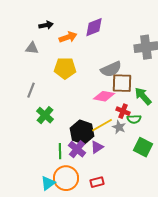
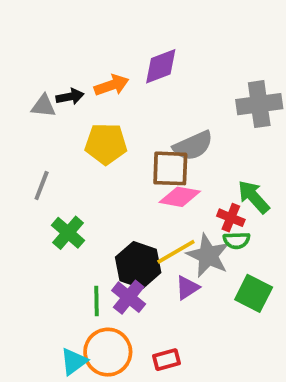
black arrow: (46, 25) -> (70, 97), moved
brown square: (122, 83) -> (170, 168), moved
red cross: (123, 111) -> (231, 218), moved
gray star: (119, 127) -> (208, 256), size x1.6
purple triangle: (97, 147) -> (187, 288), moved

